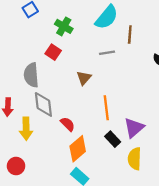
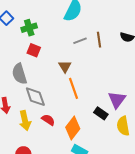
green cross: (64, 26) -> (29, 28), moved, turned -35
brown line: (130, 35) -> (99, 40), moved
orange line: (106, 108) -> (73, 88), moved
red semicircle: (68, 124) -> (48, 120), moved

